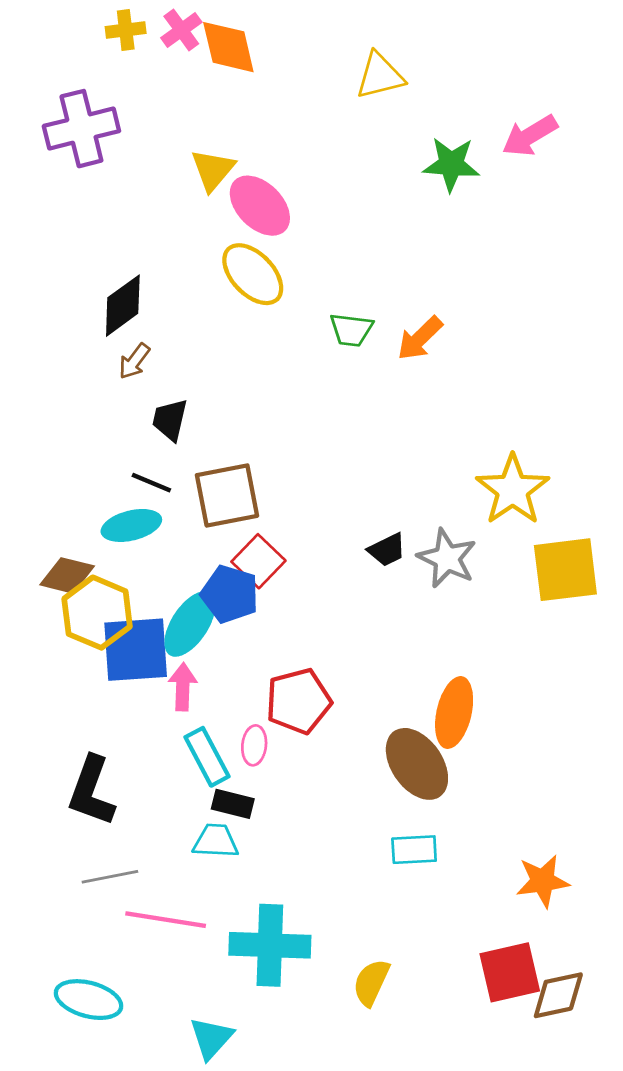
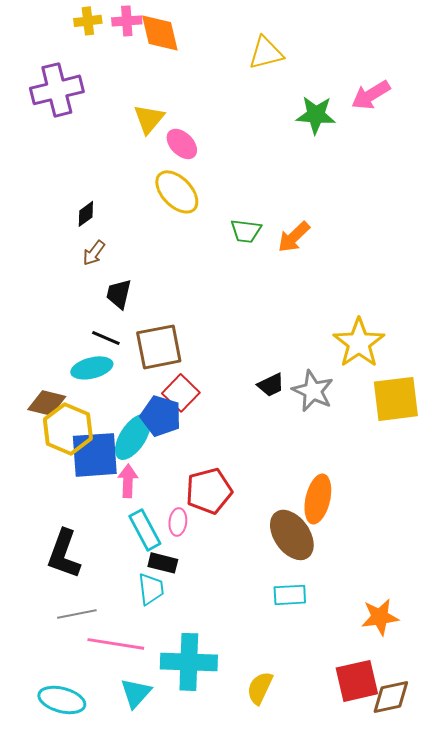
pink cross: (181, 30) -> (127, 21), turned 32
pink ellipse: (260, 206) -> (182, 144), size x0.7
black diamond: (123, 306) -> (86, 214), size x0.6
cyan trapezoid: (216, 841) -> (151, 589), turned 80
cyan triangle: (211, 1038) -> (136, 693), moved

